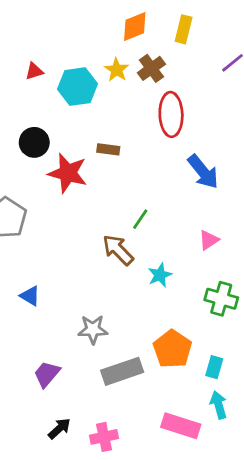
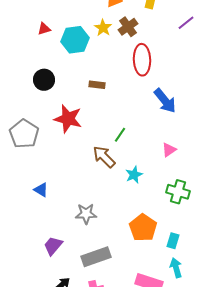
red star: (68, 173) -> (68, 119), moved
gray rectangle: (122, 371) -> (96, 257), moved

